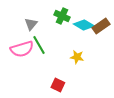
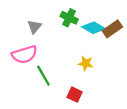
green line: (39, 45) -> (43, 76), moved
red square: (58, 85) -> (75, 95), moved

